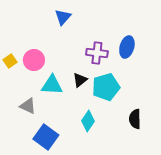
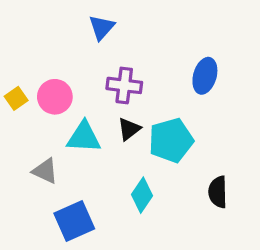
purple cross: (97, 53) -> (124, 85), moved
blue square: (46, 137) -> (74, 221), turned 30

